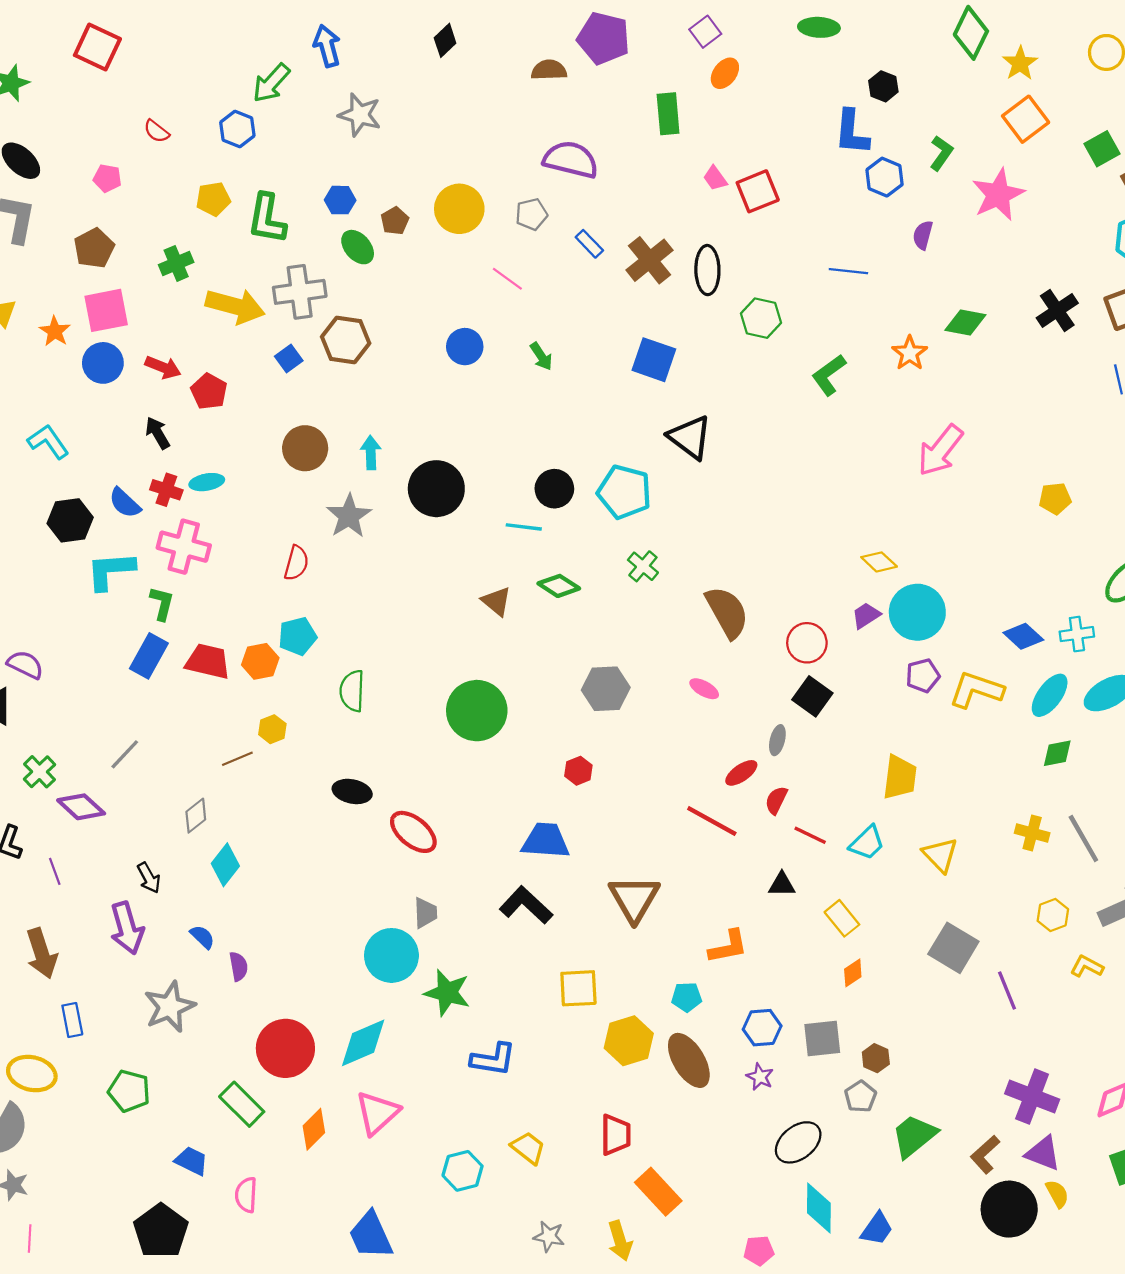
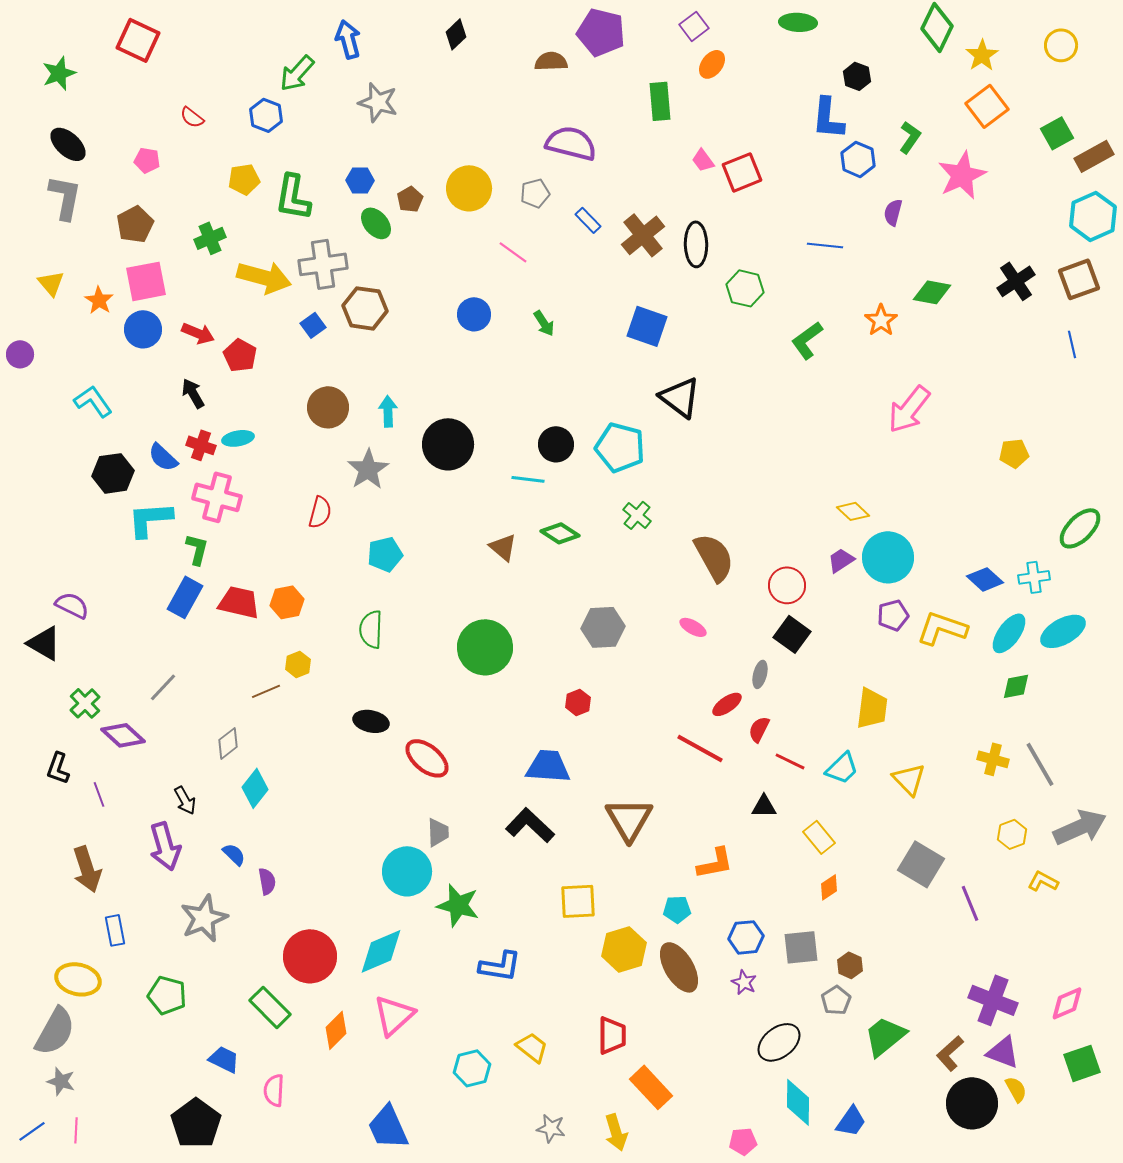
cyan pentagon: (297, 636) -> (385, 554), moved

